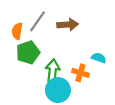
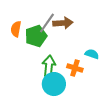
gray line: (38, 21) -> (47, 23), moved
green pentagon: (28, 52) -> (36, 36), moved

